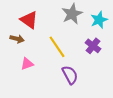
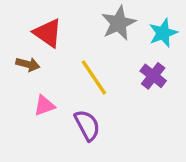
purple semicircle: (70, 75) -> (87, 125), moved

